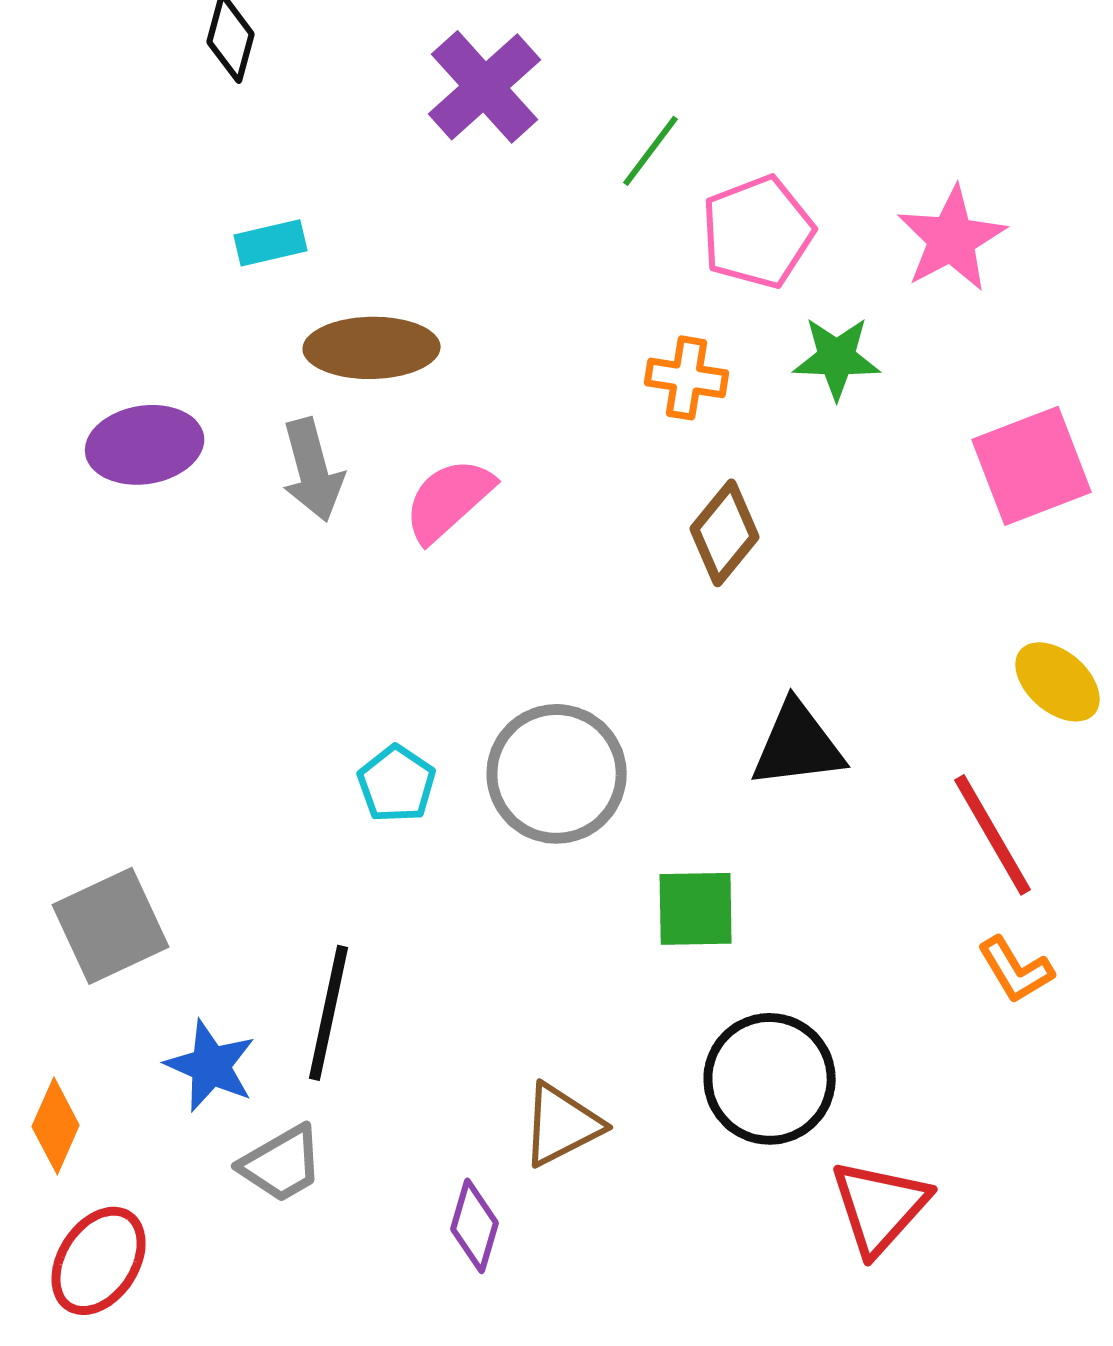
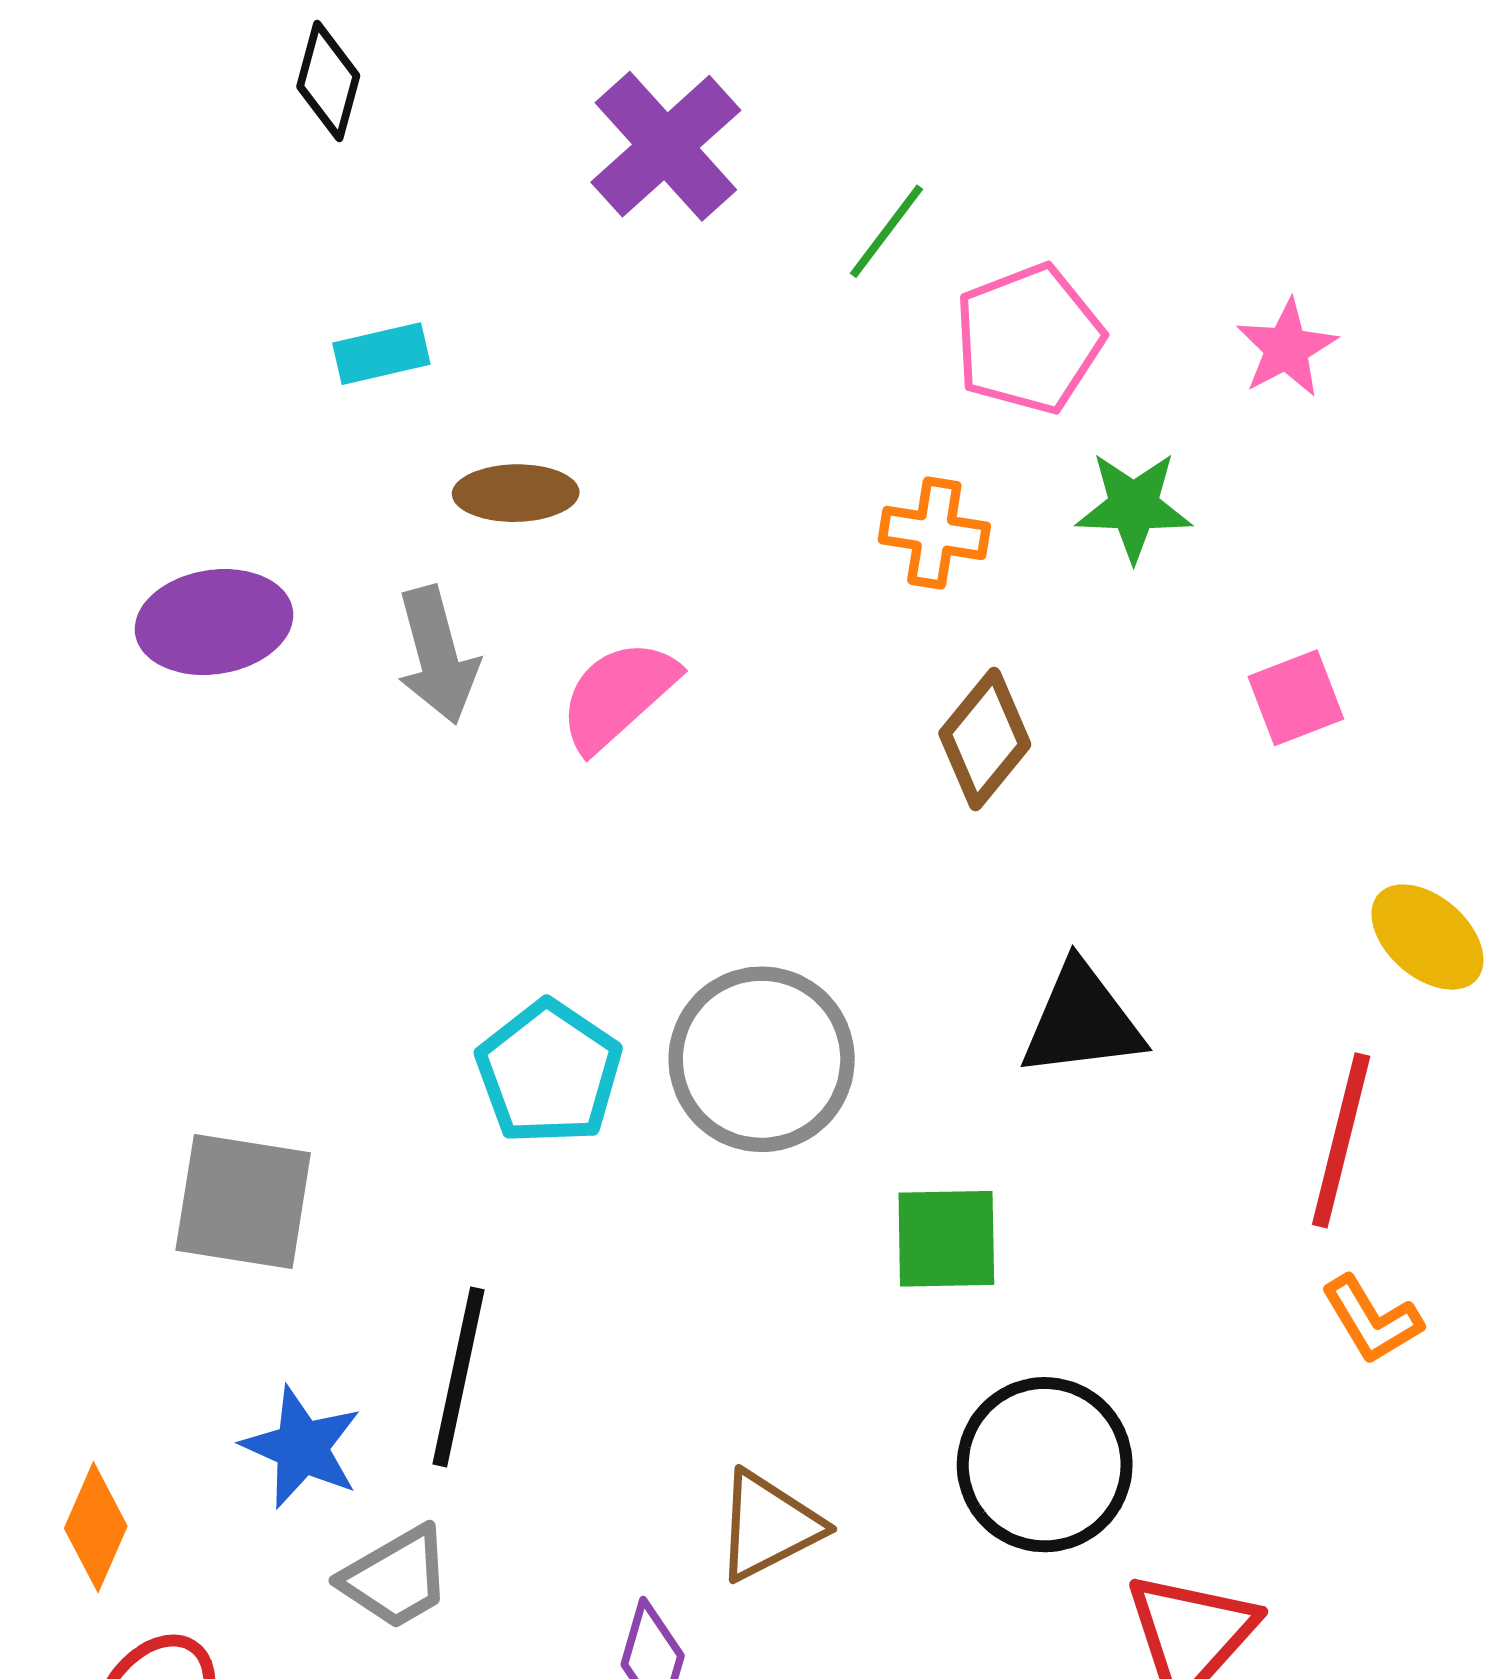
pink star: (952, 239) -> (1287, 348), size x0.7
brown ellipse: (372, 348) -> (516, 493), size x0.7
pink square: (1032, 466) -> (1296, 698), moved, size x0.6
cyan pentagon: (397, 784) -> (549, 1073), size x1.4
red line: (993, 835) -> (1341, 1140), turned 44
gray square: (111, 926) -> (243, 1202), moved, turned 34

